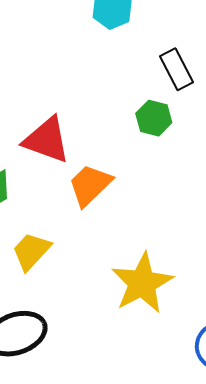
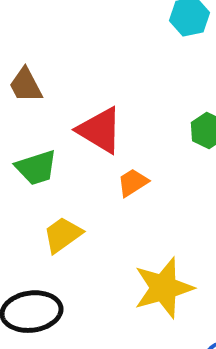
orange trapezoid: (90, 185) -> (133, 183), size x0.7

